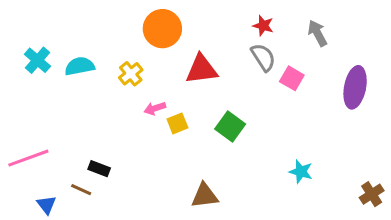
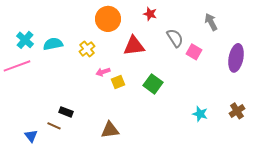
red star: (263, 26) -> (150, 14), moved
pink line: (28, 158) -> (17, 66), moved
brown cross: (372, 194) -> (237, 111), moved
brown triangle: (205, 196) -> (110, 130), moved

